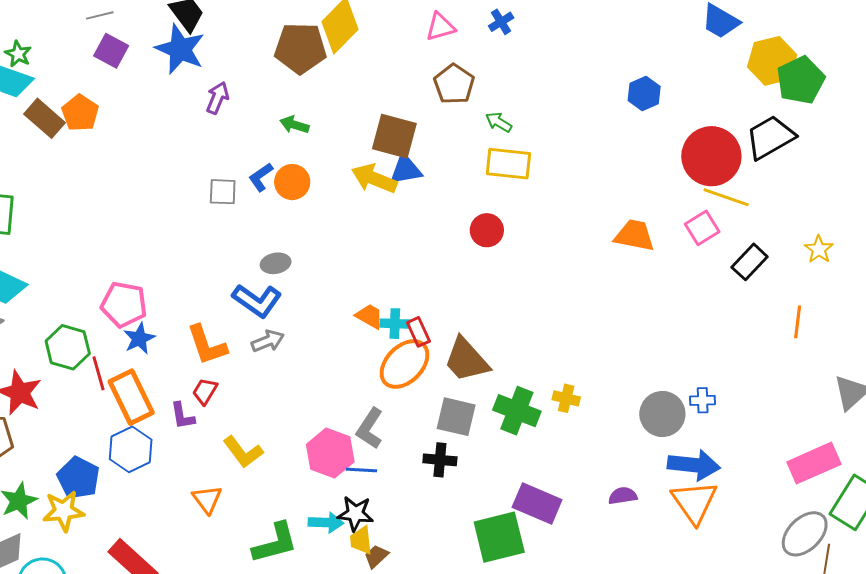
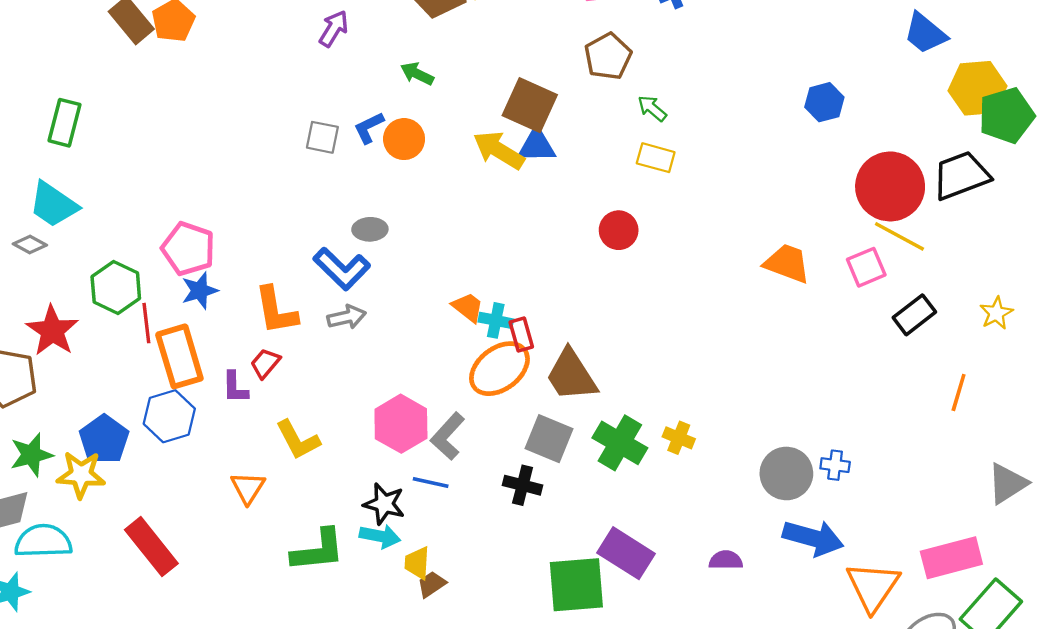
yellow rectangle: (508, 164) -> (656, 158), size x0.7
pink hexagon: (330, 453) -> (401, 424), moved
orange triangle: (694, 502) -> (873, 587), moved
black star: (355, 514) -> (384, 504), moved

